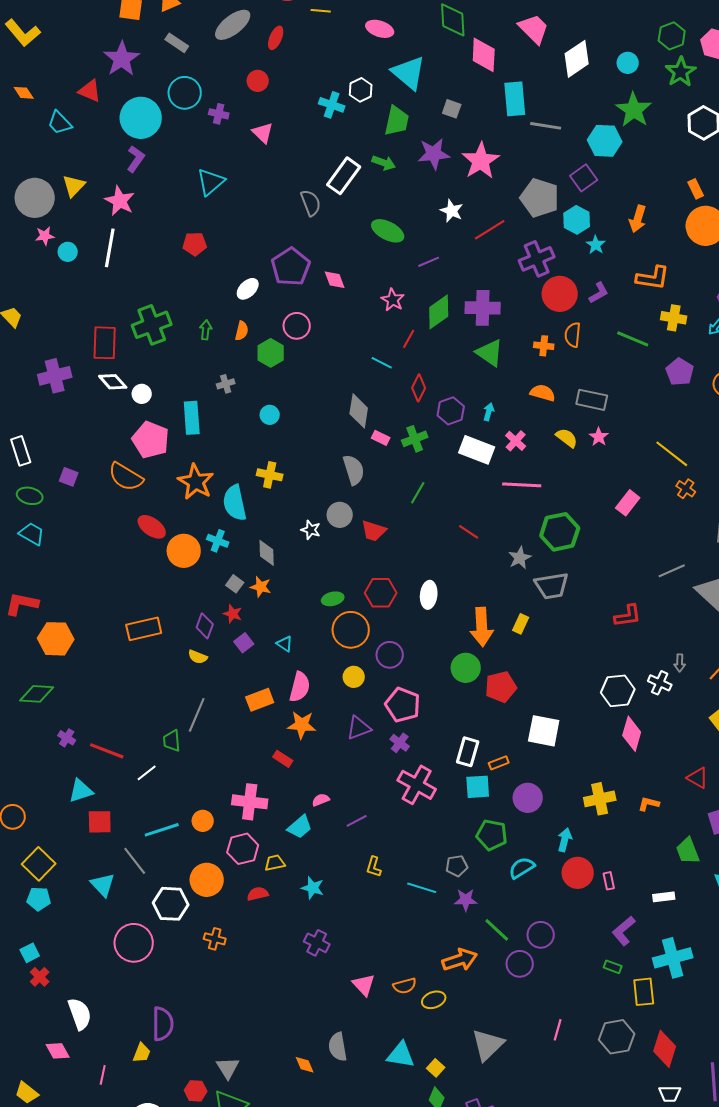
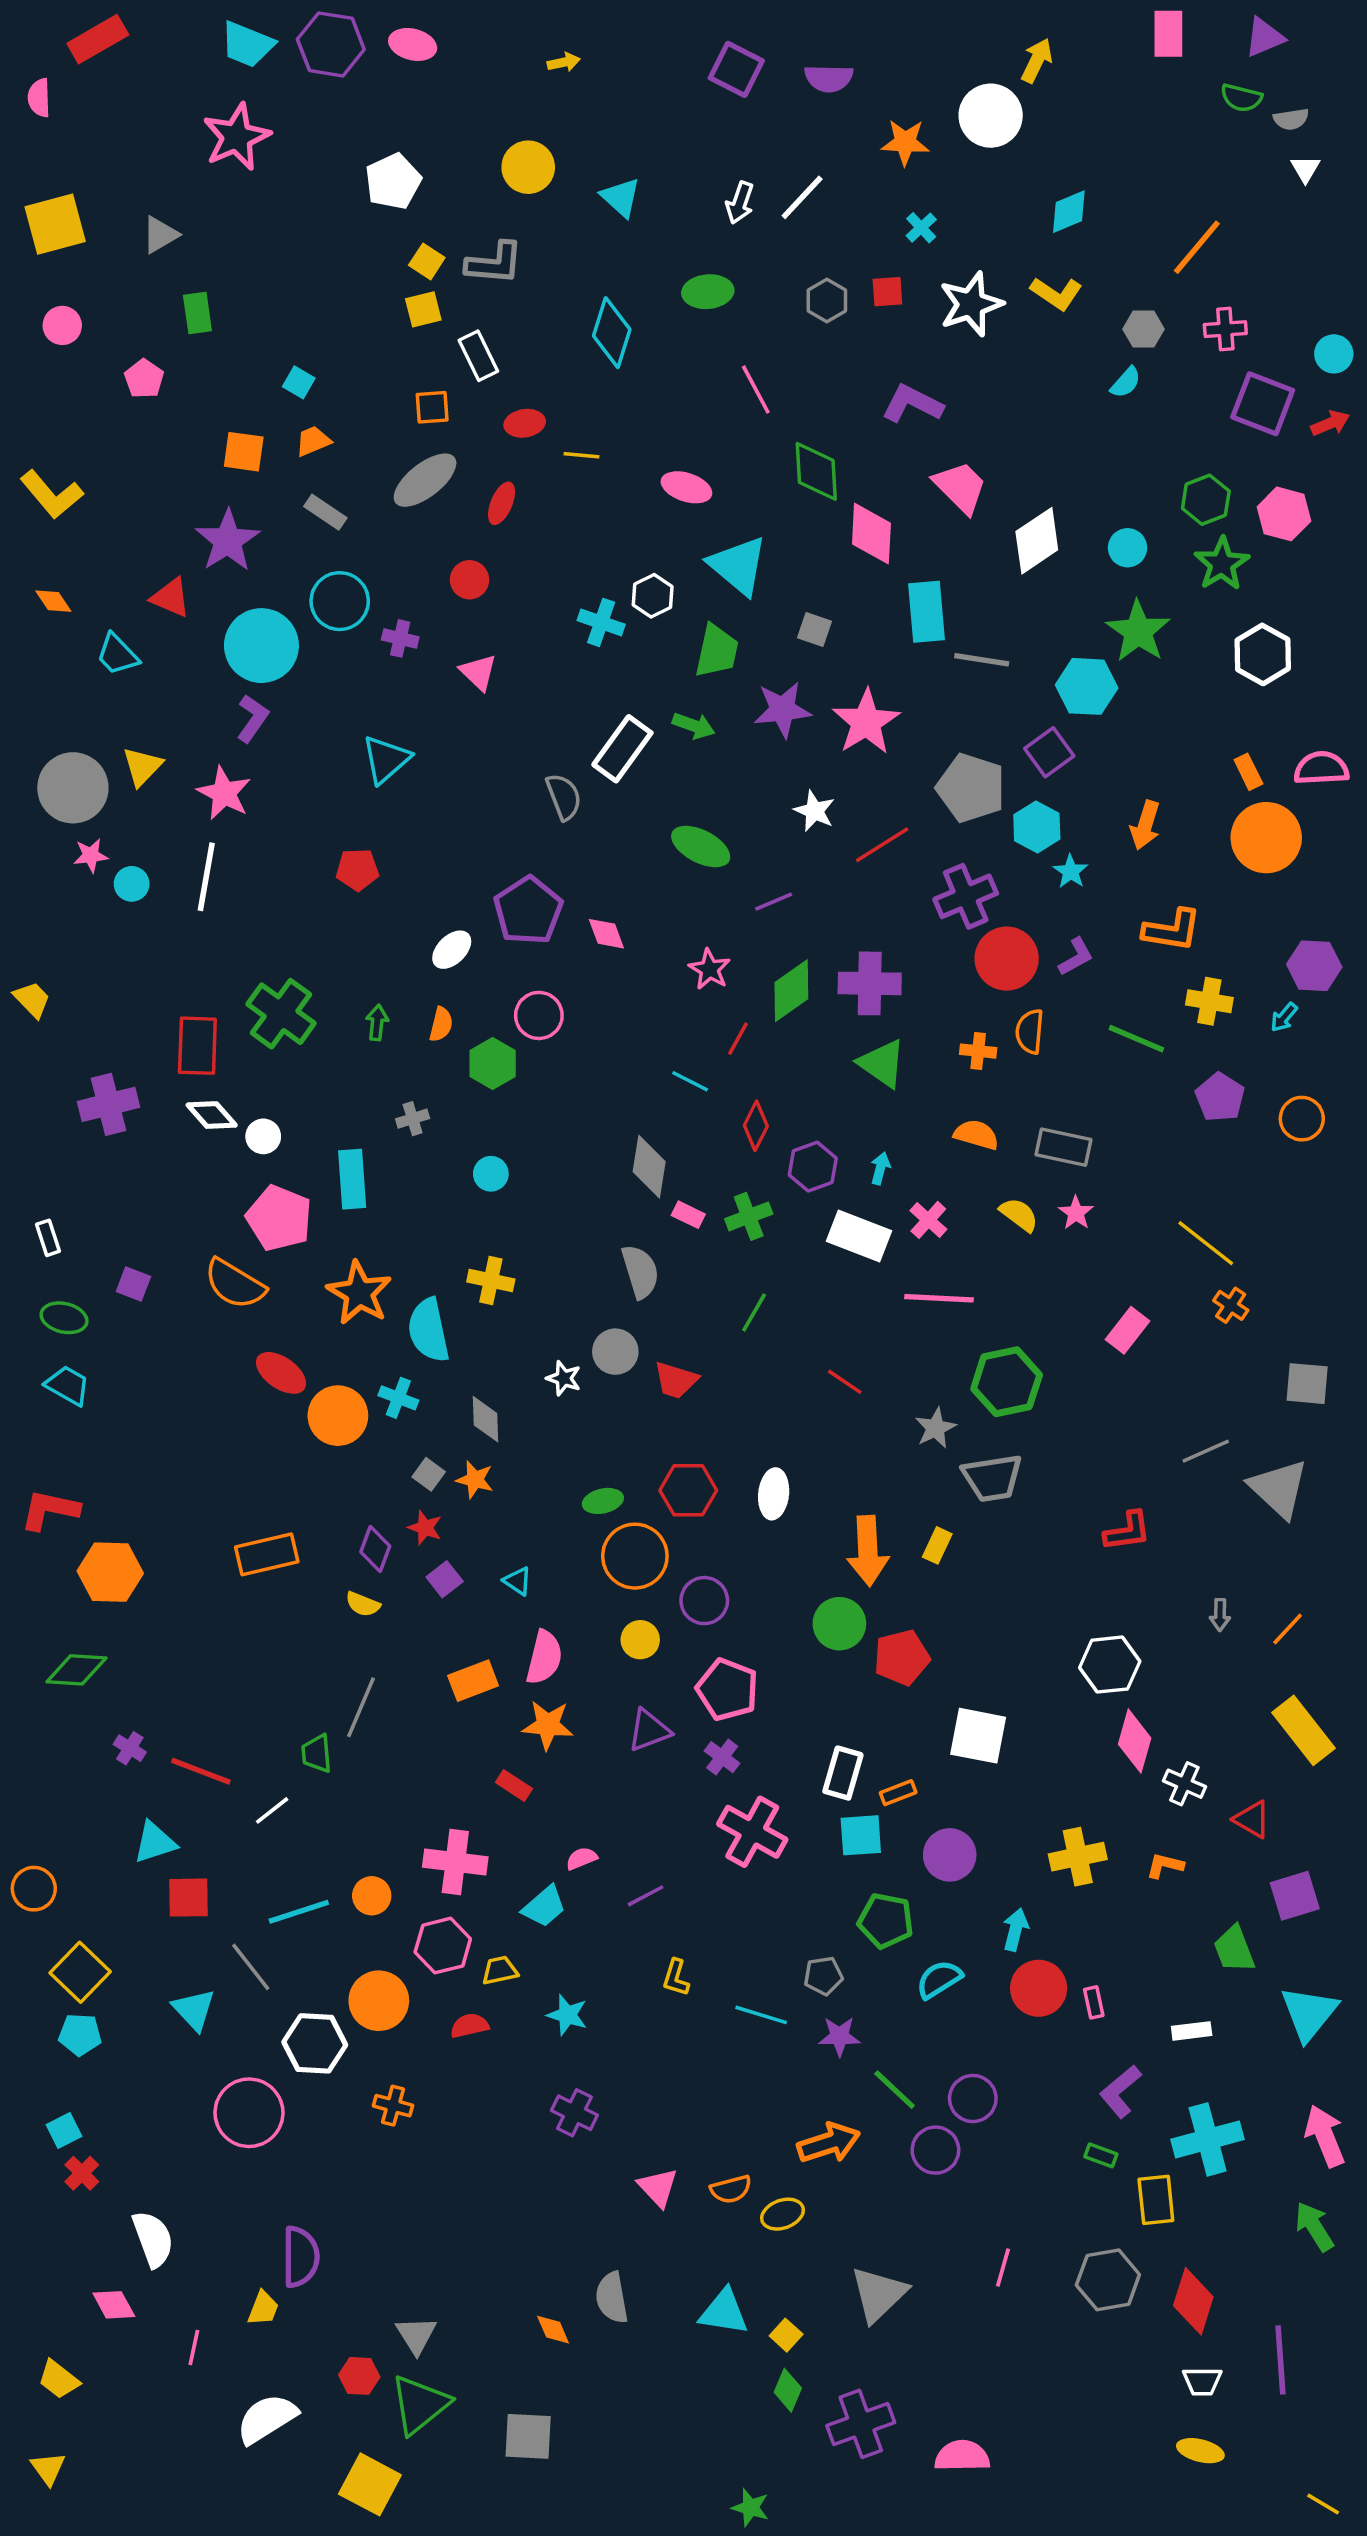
green cross: (152, 325) -> (281, 1014), turned -33
white rectangle: (21, 451) -> (48, 1238), size x0.7
white cross: (660, 683) -> (1184, 1784), moved

